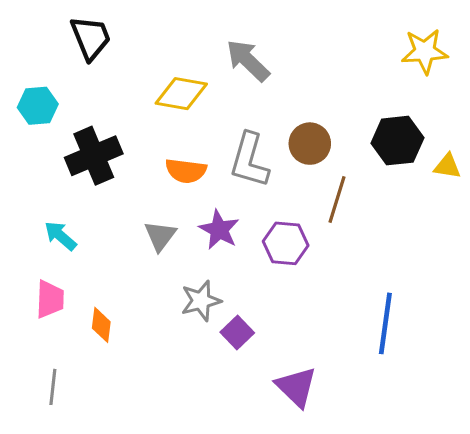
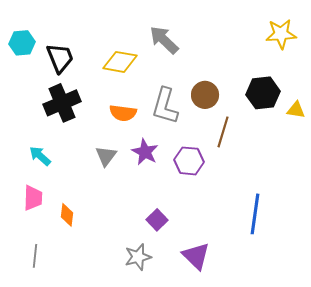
black trapezoid: (91, 38) -> (60, 58), moved
cyan hexagon: (38, 106) -> (22, 43), moved
gray star: (201, 301) -> (138, 257), moved

